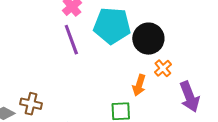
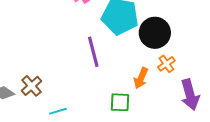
purple line: (71, 40) -> (93, 52), moved
brown cross: (31, 104) -> (32, 86), turned 30

